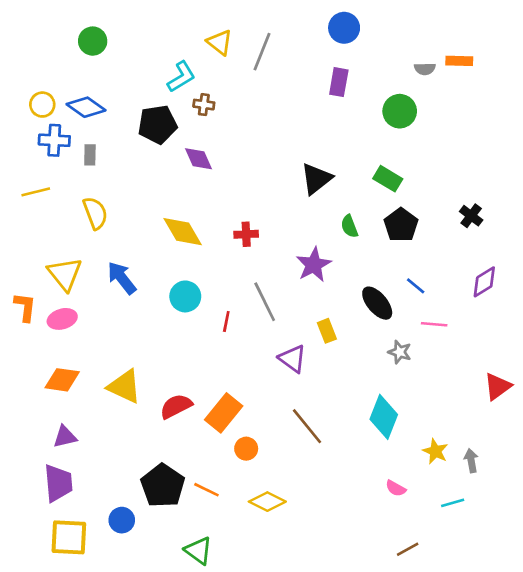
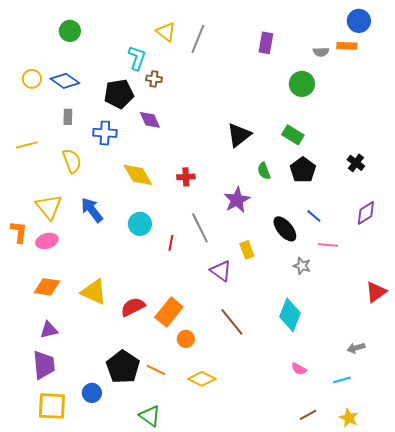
blue circle: (344, 28) -> (359, 21), moved
cyan L-shape: (181, 77) -> (137, 58), turned -40
purple rectangle: (339, 82) -> (266, 43), moved
blue cross: (54, 140) -> (105, 133), moved
yellow star: (435, 451) -> (349, 418), moved
gray arrow: (471, 461) -> (356, 348), turned -96

